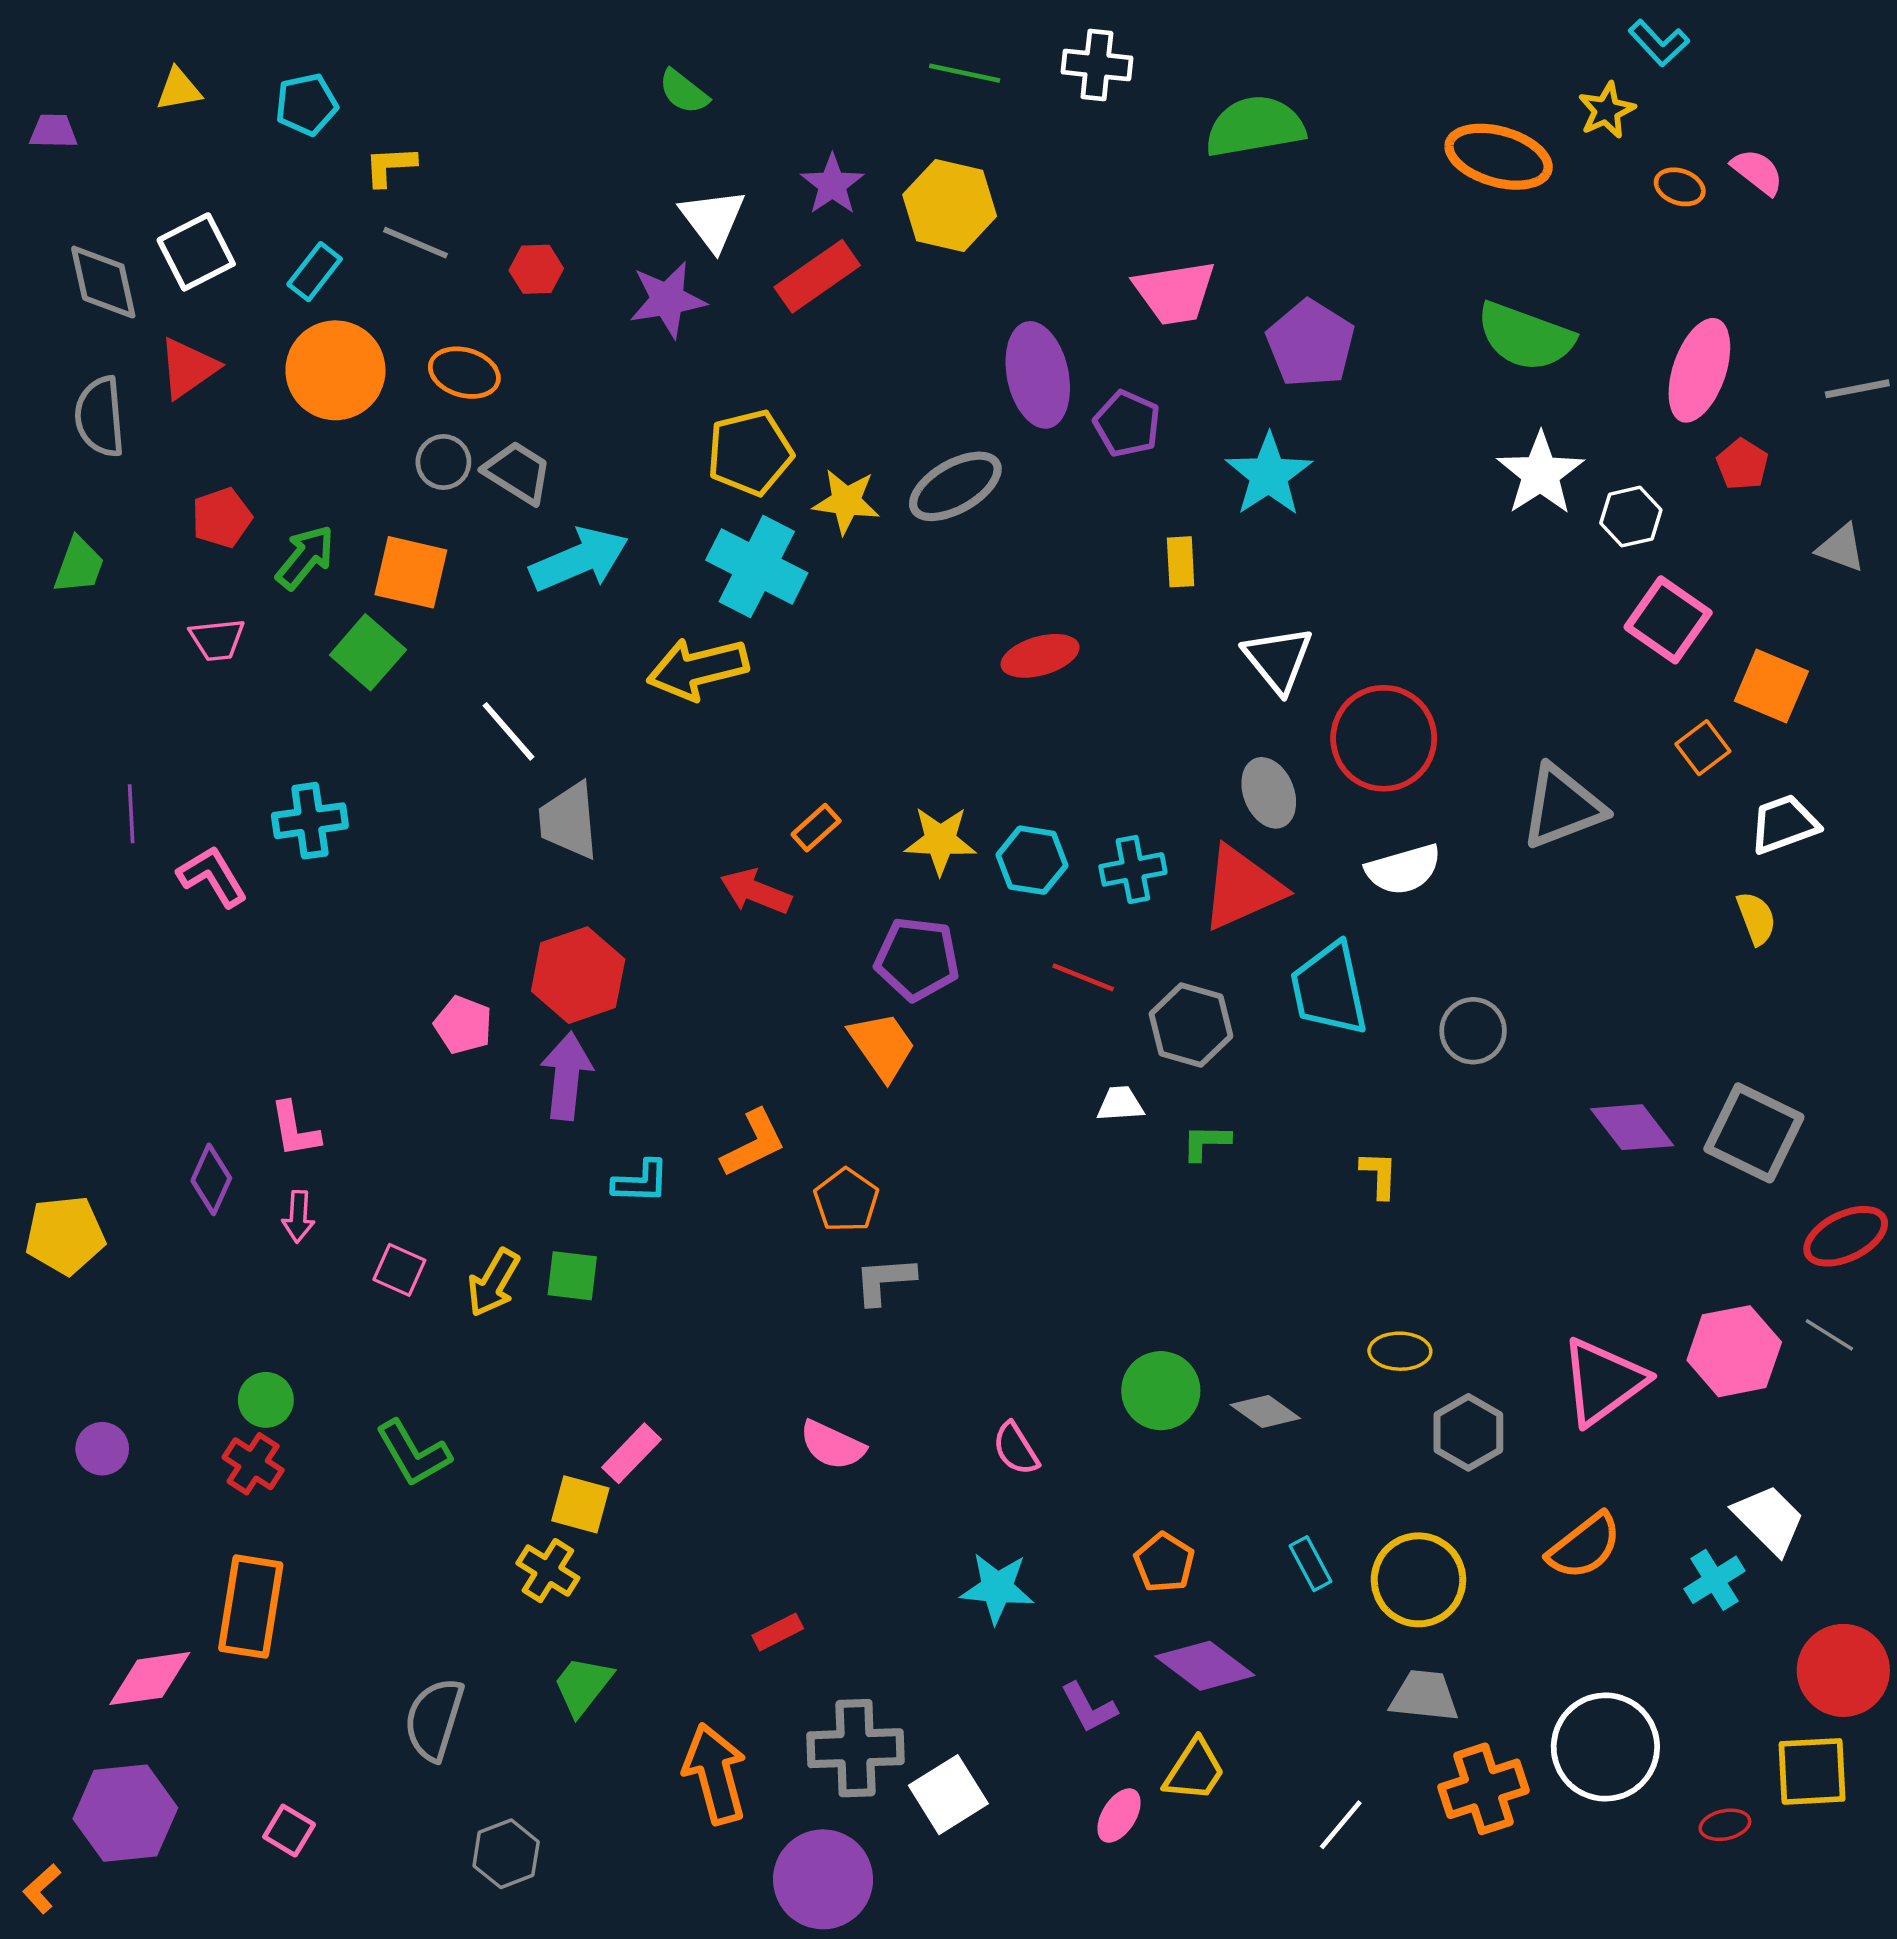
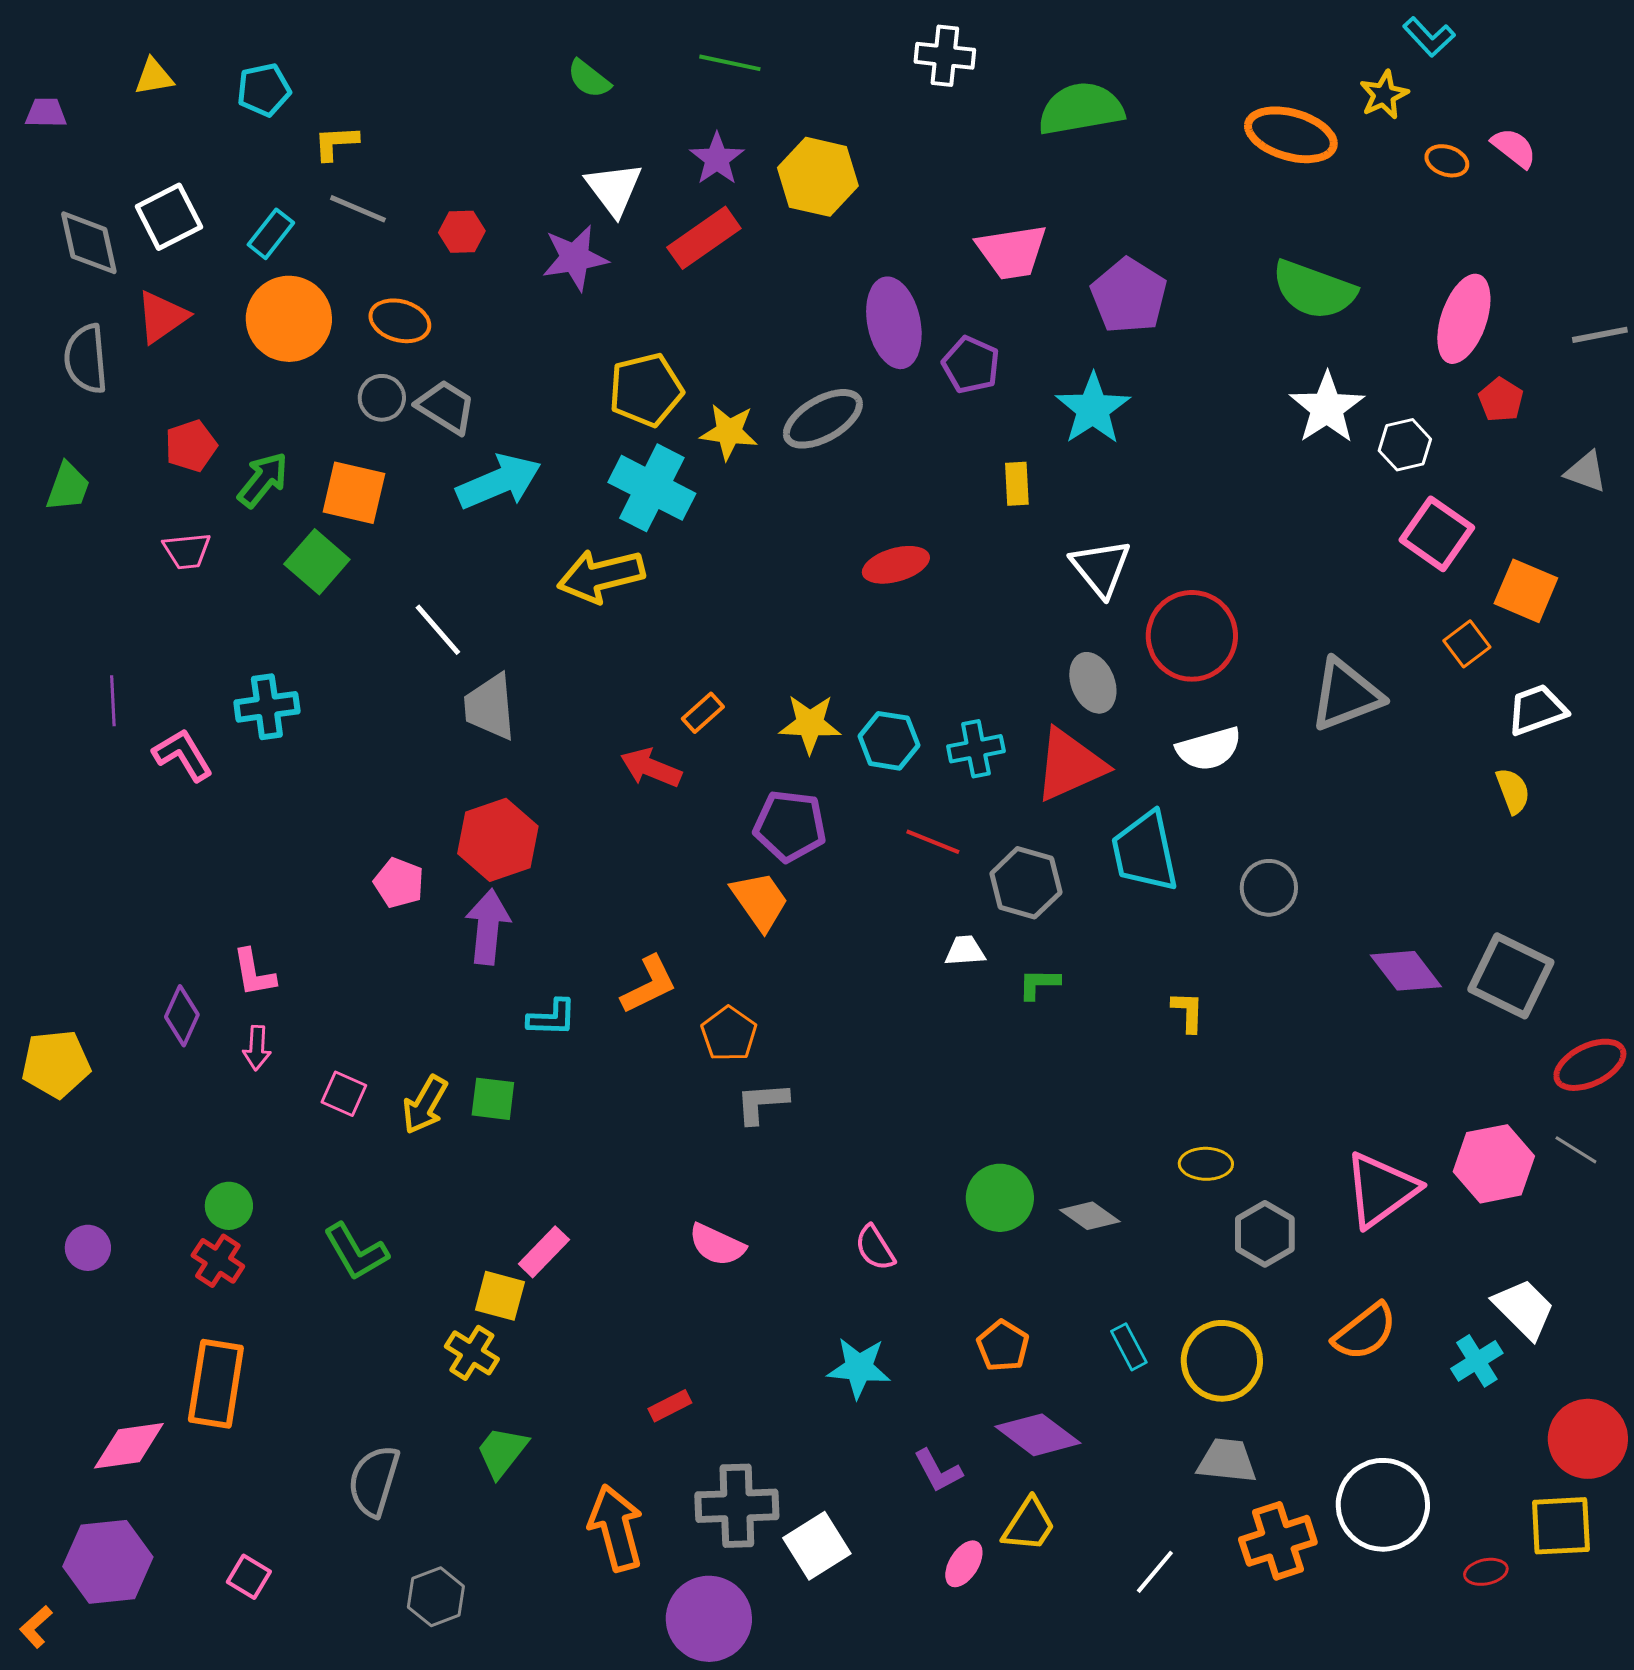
green line: (965, 73) -> (730, 63), moved

